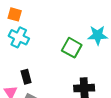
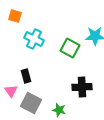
cyan cross: (19, 37) -> (34, 39), moved

